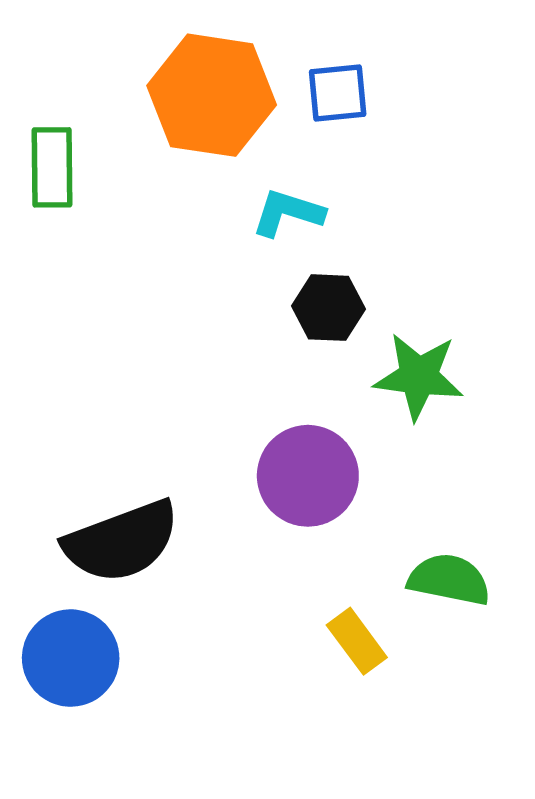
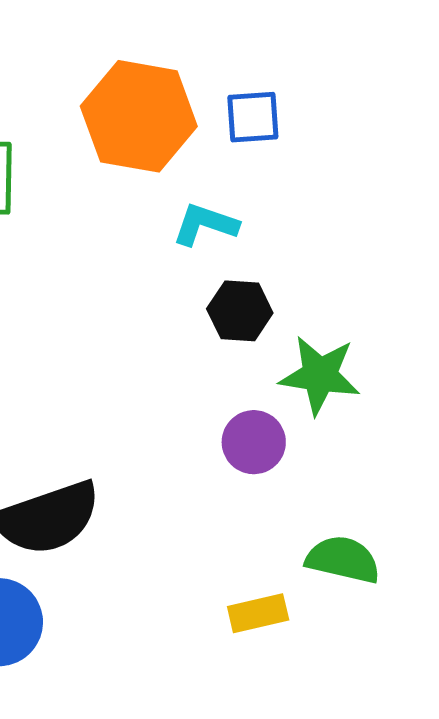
purple circle: (308, 476) -> (254, 442), moved, size x0.7
yellow rectangle: (357, 641) -> (258, 613), turned -68

